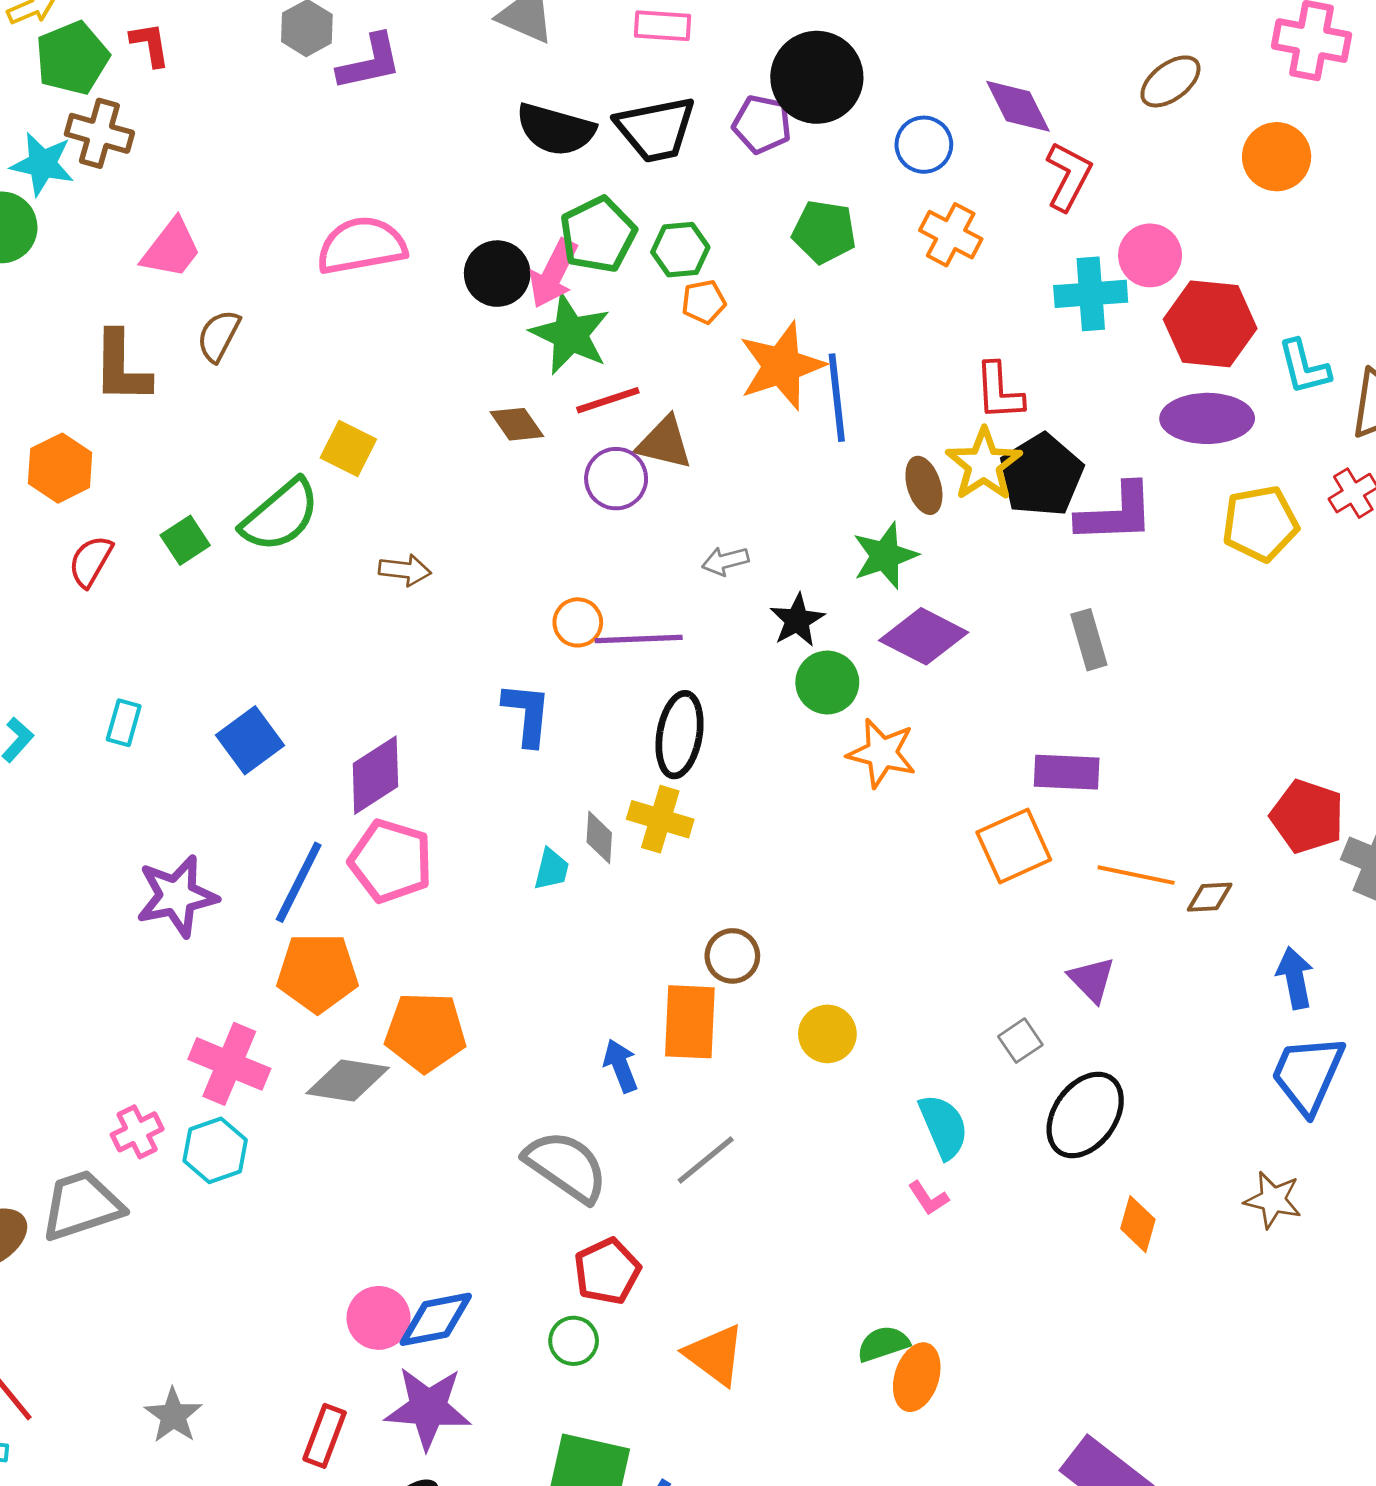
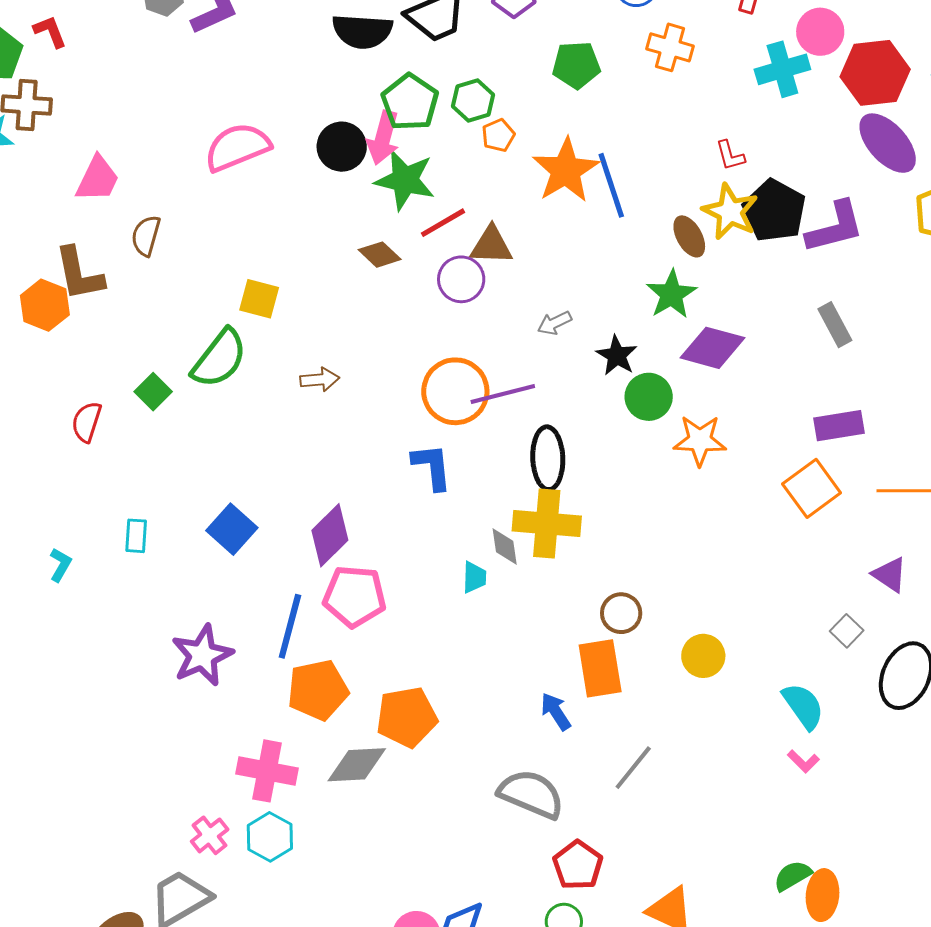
red L-shape: (999, 391) -> (730, 155), size x0.7
purple ellipse: (1207, 418) -> (888, 143), turned 60
orange hexagon: (60, 468) -> (45, 305), moved
orange circle: (578, 622) -> (455, 391), size x1.8
yellow cross: (660, 819) -> (547, 524), size x1.4

